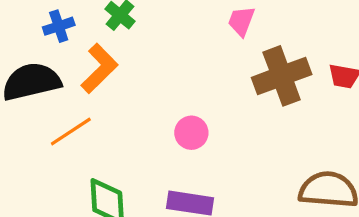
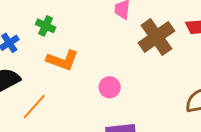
orange L-shape: (99, 68) -> (62, 60), moved, turned 80

